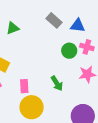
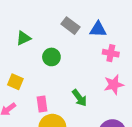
green circle: (69, 51) -> (51, 57), moved

